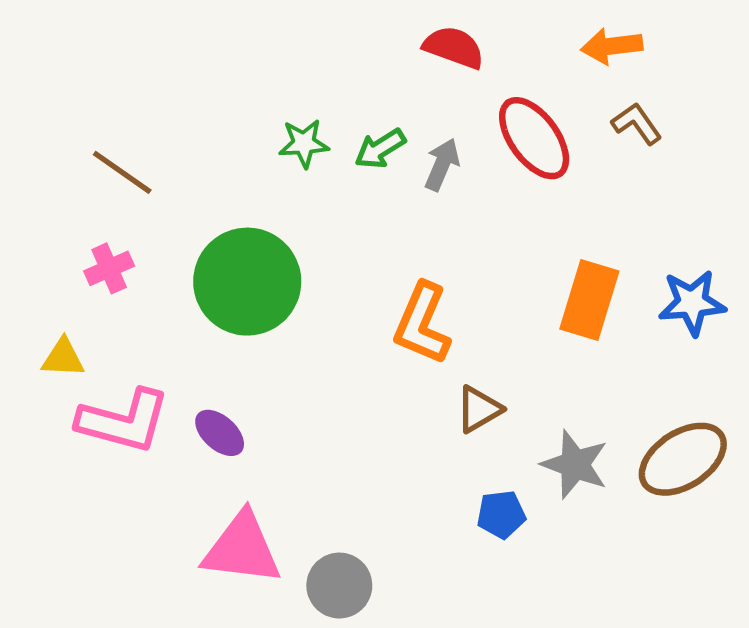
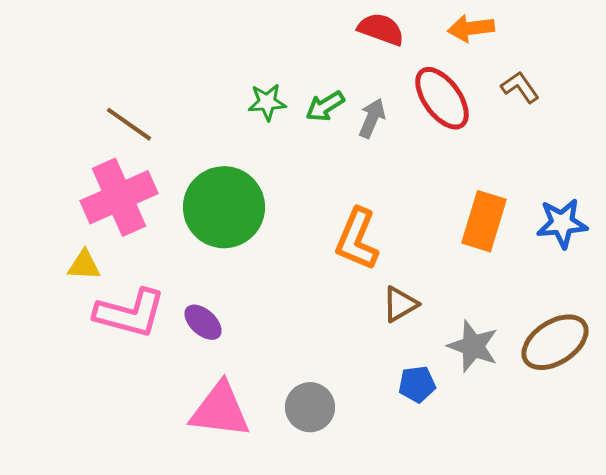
orange arrow: (612, 46) -> (471, 28), moved
pink cross: (109, 268) -> (119, 197), size x2.0
gray circle: (339, 586) -> (310, 407), moved

